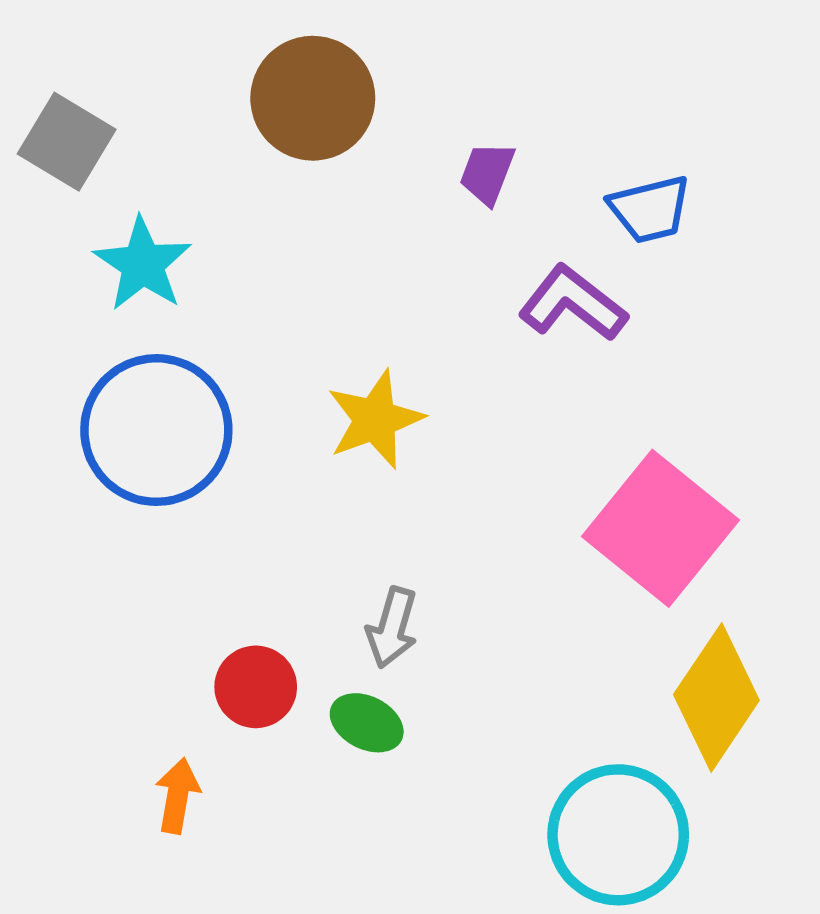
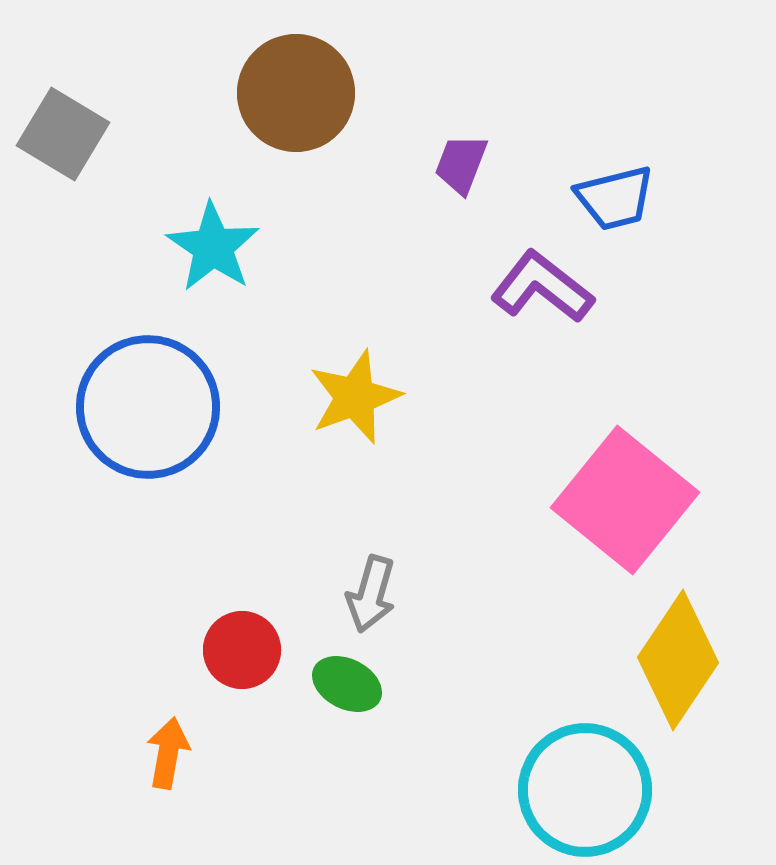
cyan star: (143, 264) -> (213, 247), moved

